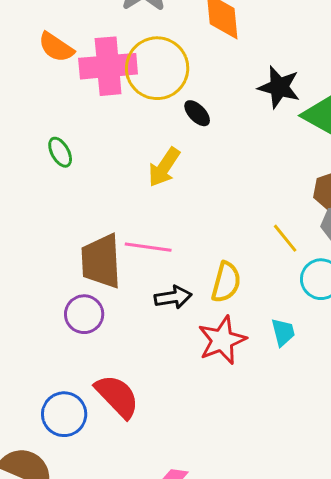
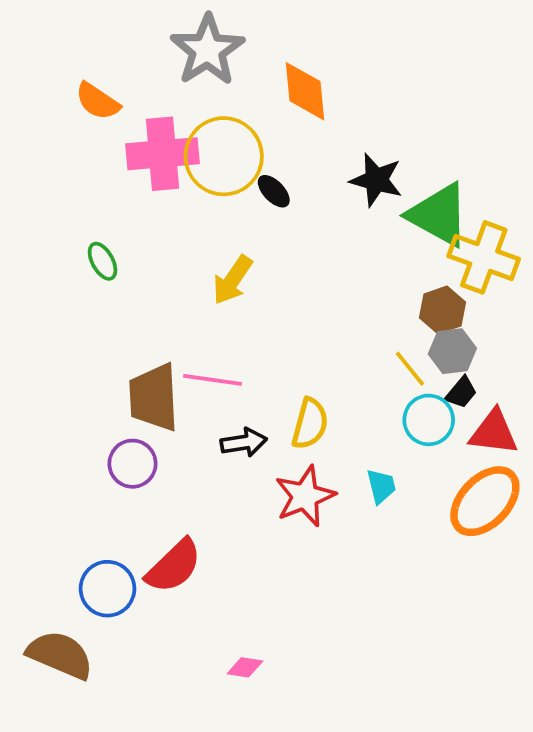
orange semicircle: (56, 47) -> (97, 101), moved
black ellipse: (197, 113) -> (274, 191), moved
yellow line: (285, 238) -> (410, 369), moved
red semicircle: (117, 396) -> (174, 566), turned 90

